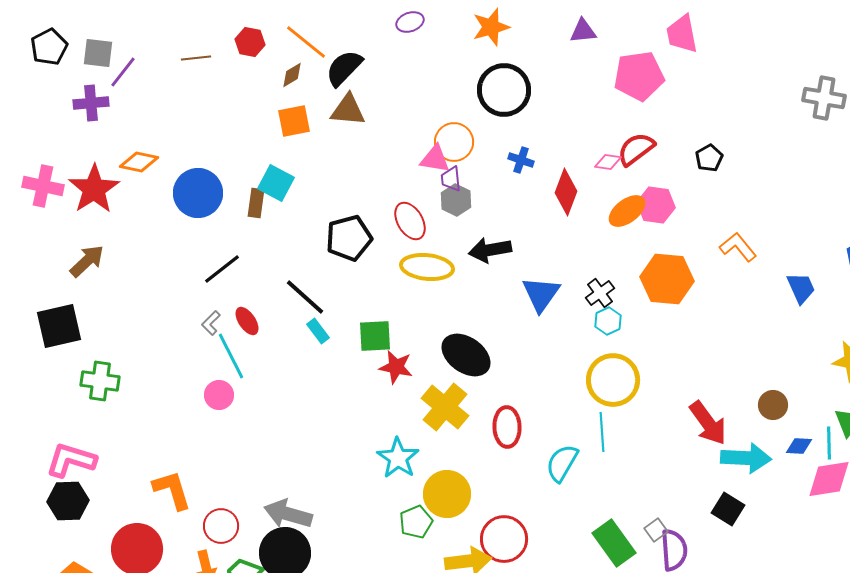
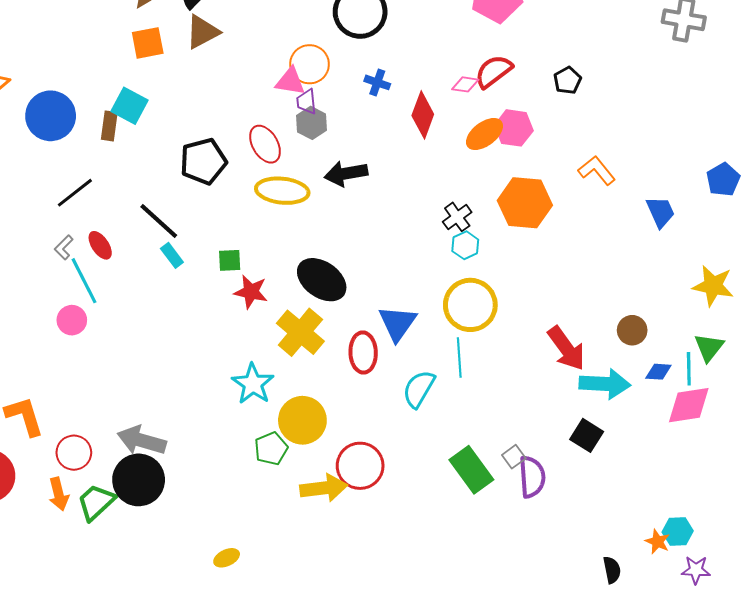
brown triangle: (348, 110) -> (202, 32), turned -33
blue triangle: (541, 294) -> (398, 323), moved
green square: (375, 336) -> (230, 260), size x0.7

